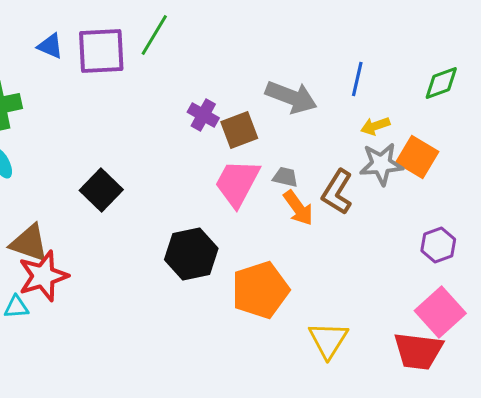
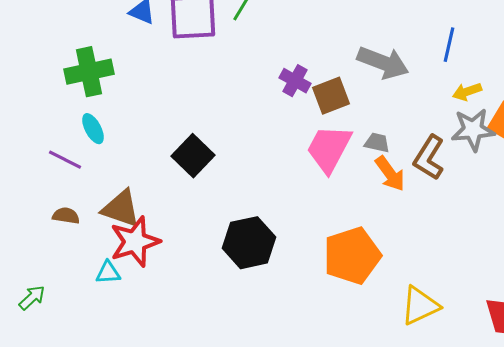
black hexagon: (191, 254) -> (249, 243), moved
yellow triangle: (328, 340) -> (420, 306), turned 33

